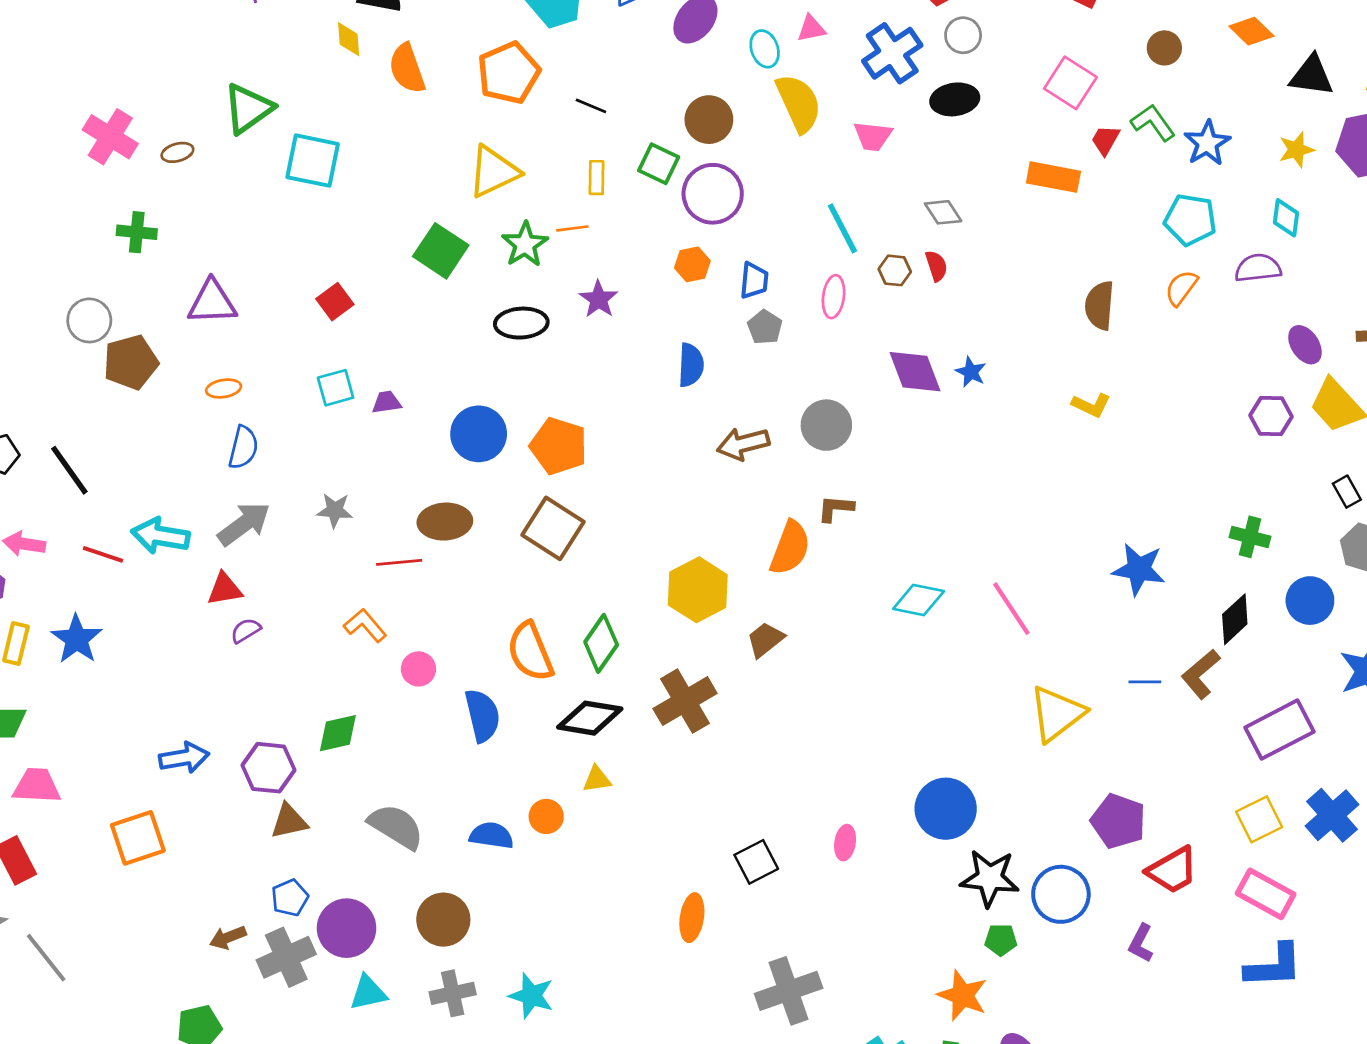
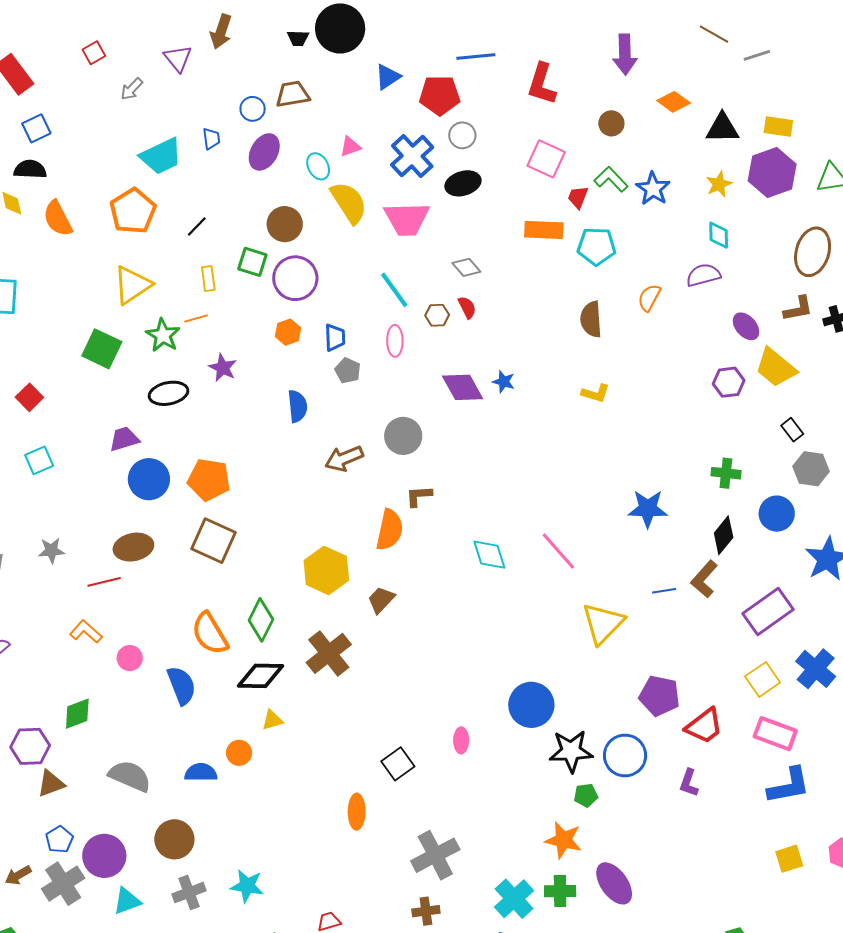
black line: (591, 106) -> (197, 226), turned -60
pink trapezoid: (873, 136) -> (407, 219), size x1.6
cyan pentagon: (1190, 220) -> (597, 246), moved
purple trapezoid: (387, 402) -> (124, 439), moved, size x1.4
cyan diamond: (919, 600) -> (489, 555), turned 69

